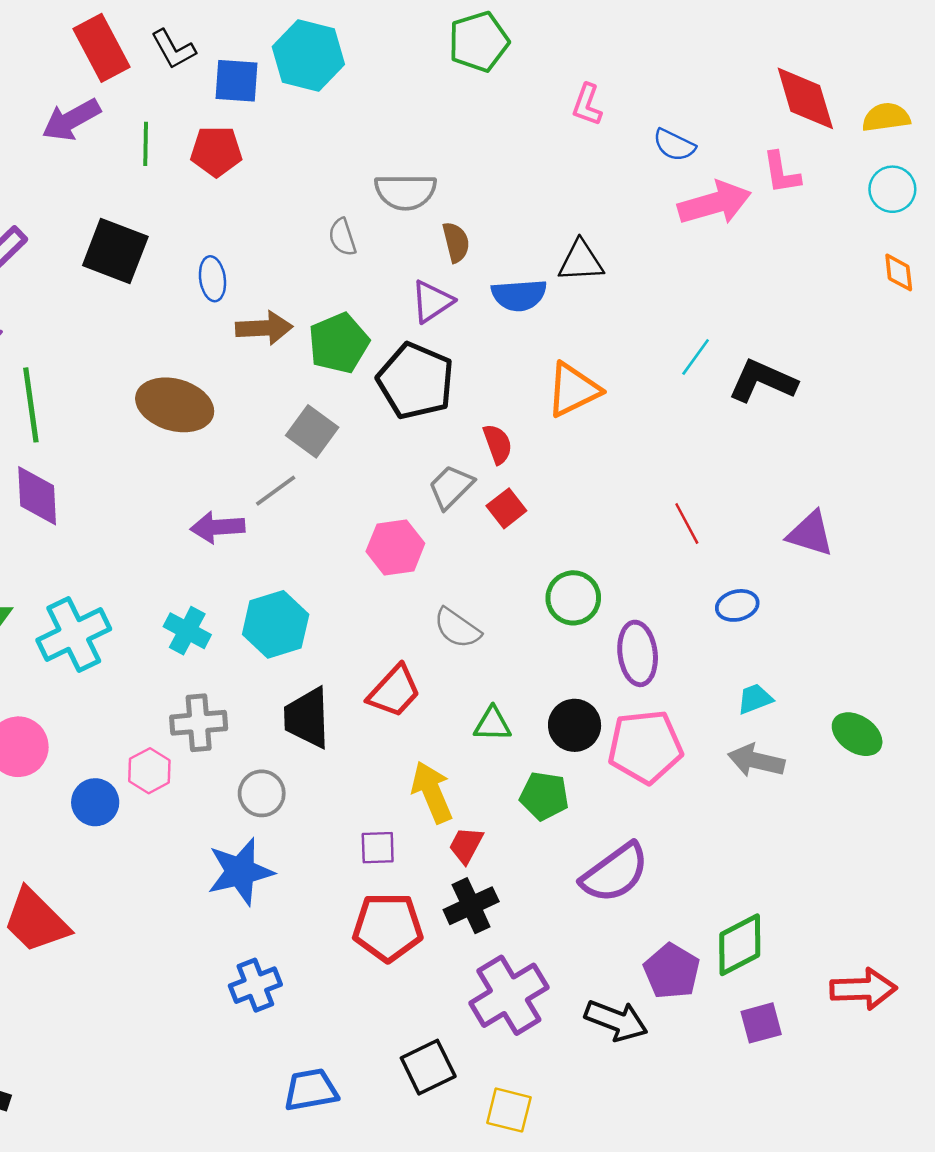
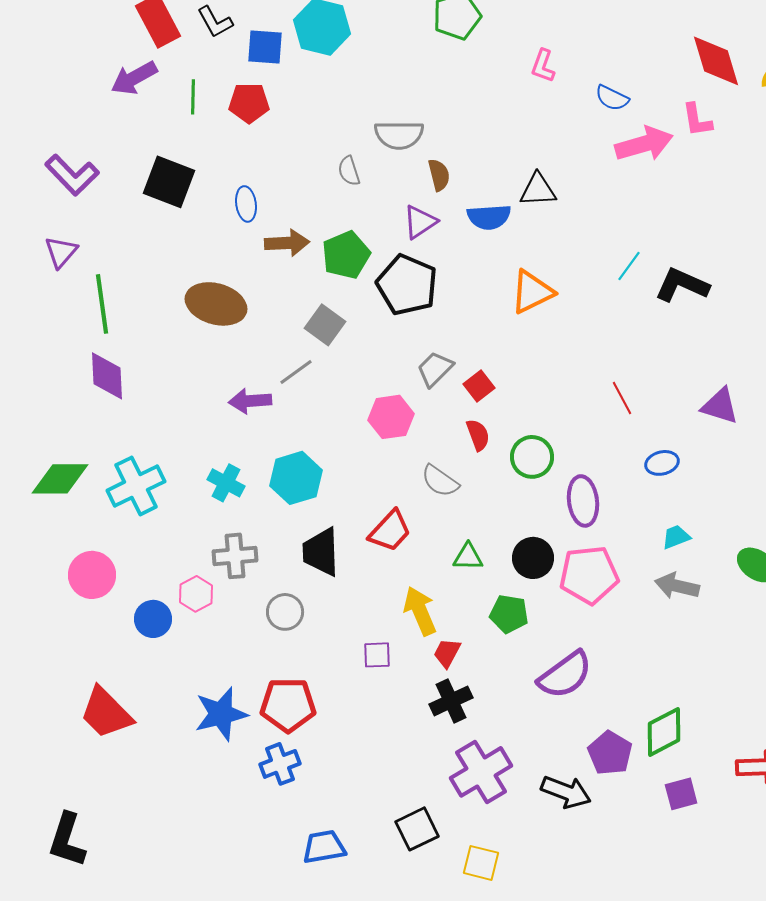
red semicircle: (498, 444) -> (478, 435), moved
blue star: (240, 872) -> (221, 714), moved
red pentagon: (388, 927) -> (288, 705), moved

